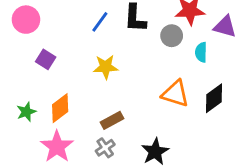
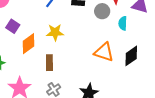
orange diamond: (60, 108) -> (29, 44), moved
brown rectangle: (112, 120) -> (49, 63), moved, turned -63

